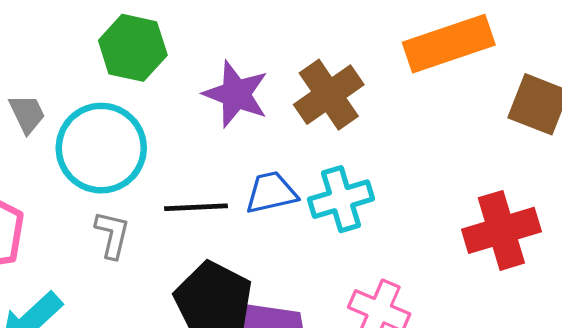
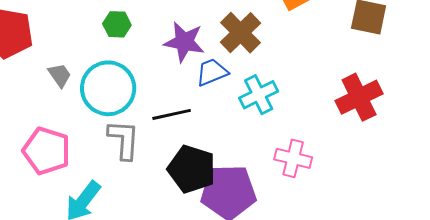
green hexagon: (133, 48) -> (117, 24), size x0.7
blue trapezoid: (271, 193) -> (212, 72), moved
gray L-shape: (112, 235) -> (124, 140), size x1.4

